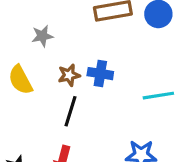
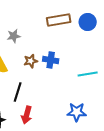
black line: (71, 111) -> (18, 92), moved

